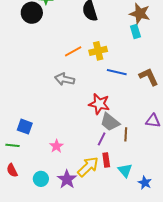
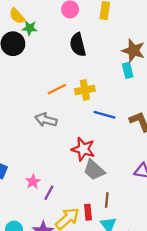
brown line: (126, 134) -> (107, 200), moved
purple line: (102, 139) -> (49, 193), moved
pink star: (56, 146) -> (33, 182), moved

